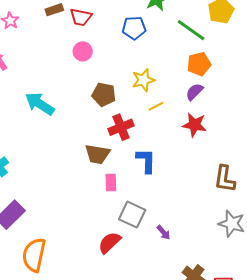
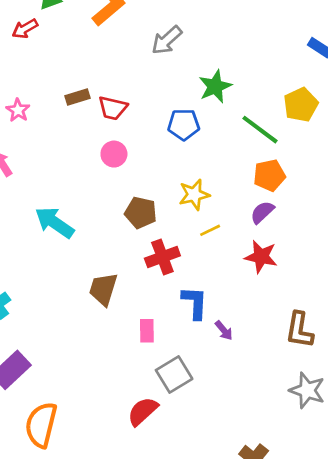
brown trapezoid: (97, 154) -> (103, 289), moved, turned 96
gray square: (132, 215) -> (174, 374), turned 32
purple arrow: (164, 232) -> (224, 330), moved

